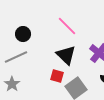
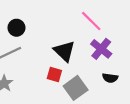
pink line: (67, 26) -> (91, 21), moved

